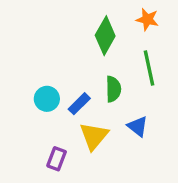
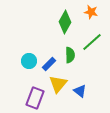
green line: (149, 68) -> (92, 42), turned 60
blue triangle: (138, 126) -> (80, 91), moved
purple rectangle: (57, 159) -> (35, 98), size x1.5

